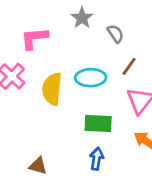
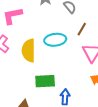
green rectangle: (98, 123) -> (45, 81), moved

